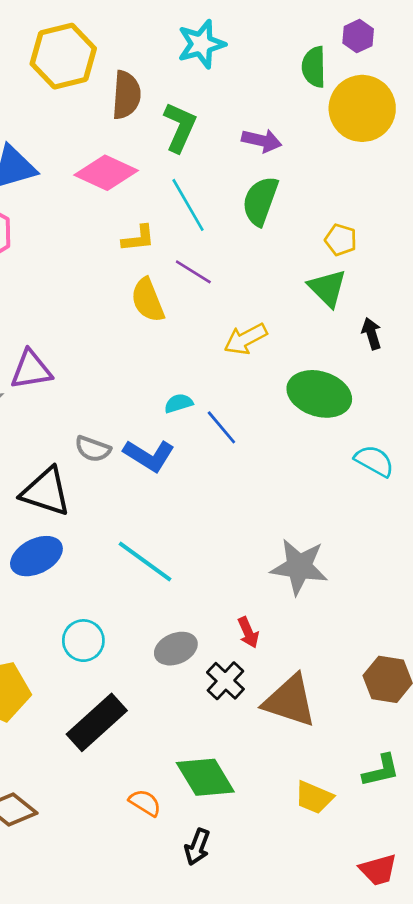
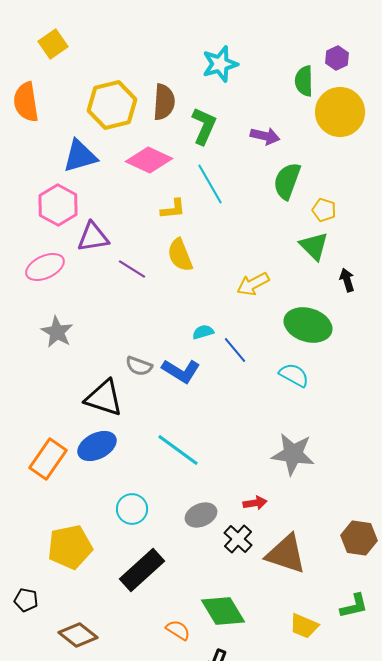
yellow hexagon: (63, 56) -> (112, 105), moved
green semicircle: (260, 201) -> (287, 181), moved
purple line: (193, 272) -> (132, 269), moved
purple triangle: (31, 370) -> (93, 237), moved
cyan semicircle: (374, 461) -> (294, 375), moved
red arrow: (248, 632) -> (255, 503), turned -75

